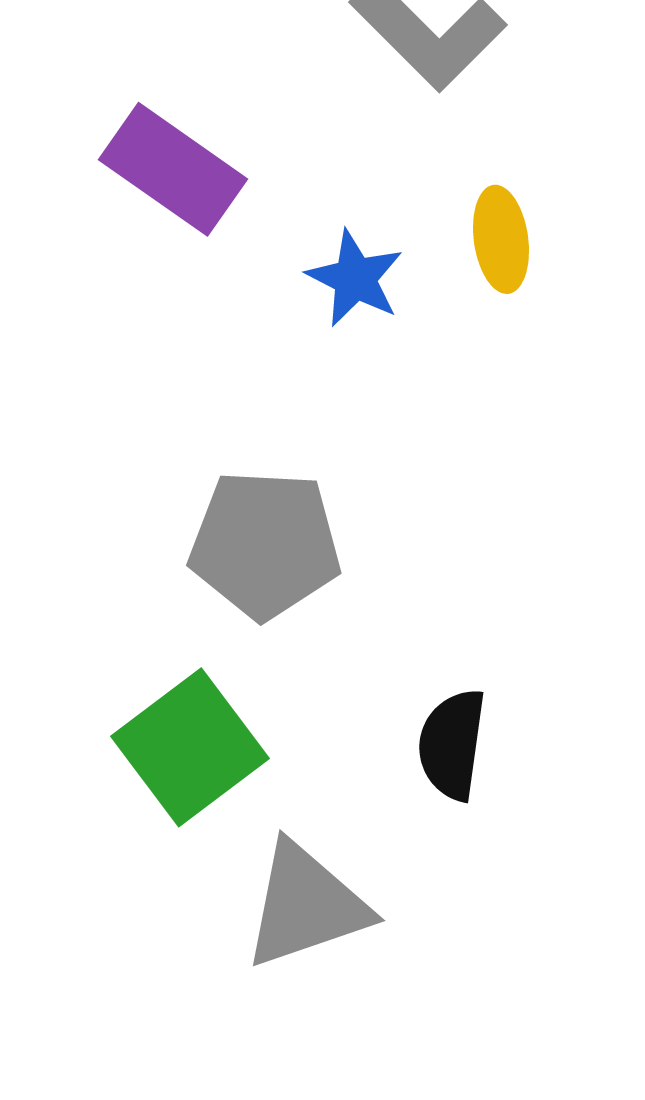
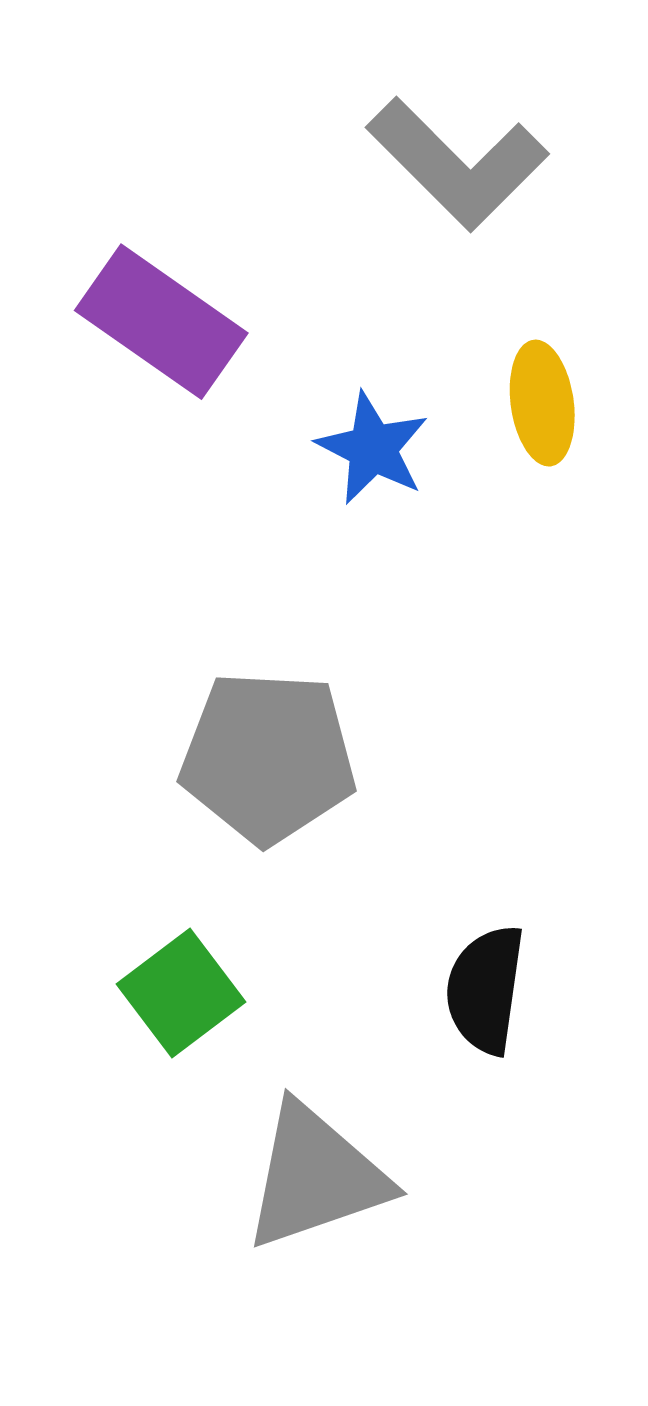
green square: (190, 747) -> (181, 993), size x0.7

